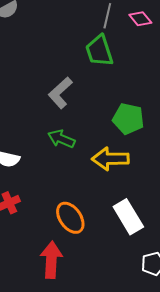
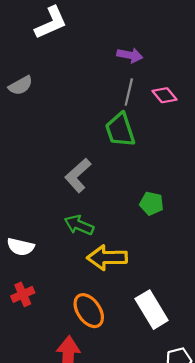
green pentagon: (128, 119) -> (152, 203), size x0.7
yellow arrow: (110, 159) -> (107, 258), moved

